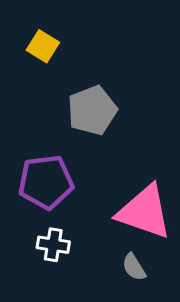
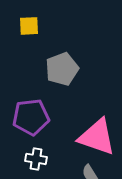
yellow square: (43, 46) -> (29, 26), turned -35

